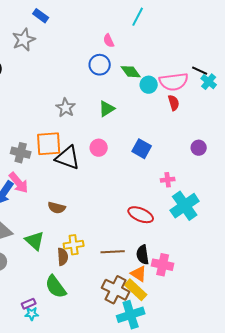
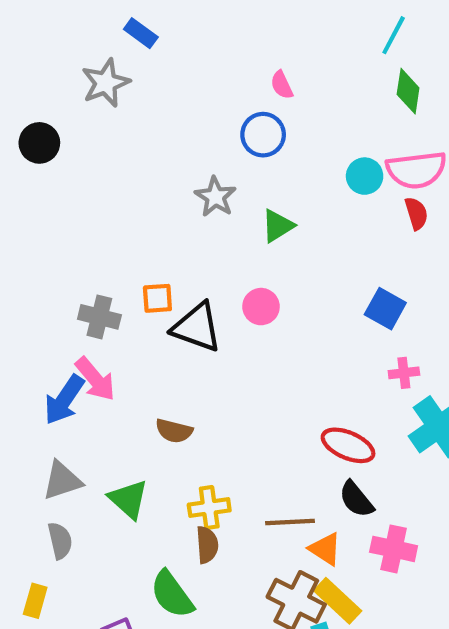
cyan line: (138, 17) -> (394, 35), moved
green diamond: (131, 72) -> (408, 91), moved, turned 45
gray star: (66, 108) -> (215, 197), moved
orange square: (49, 144) -> (157, 298), size x0.6
blue square: (142, 149) -> (385, 309), moved
black semicircle: (143, 255) -> (356, 499), moved, turned -30
brown semicircle: (63, 257) -> (207, 545), moved
orange triangle: (139, 274) -> (325, 549), moved

